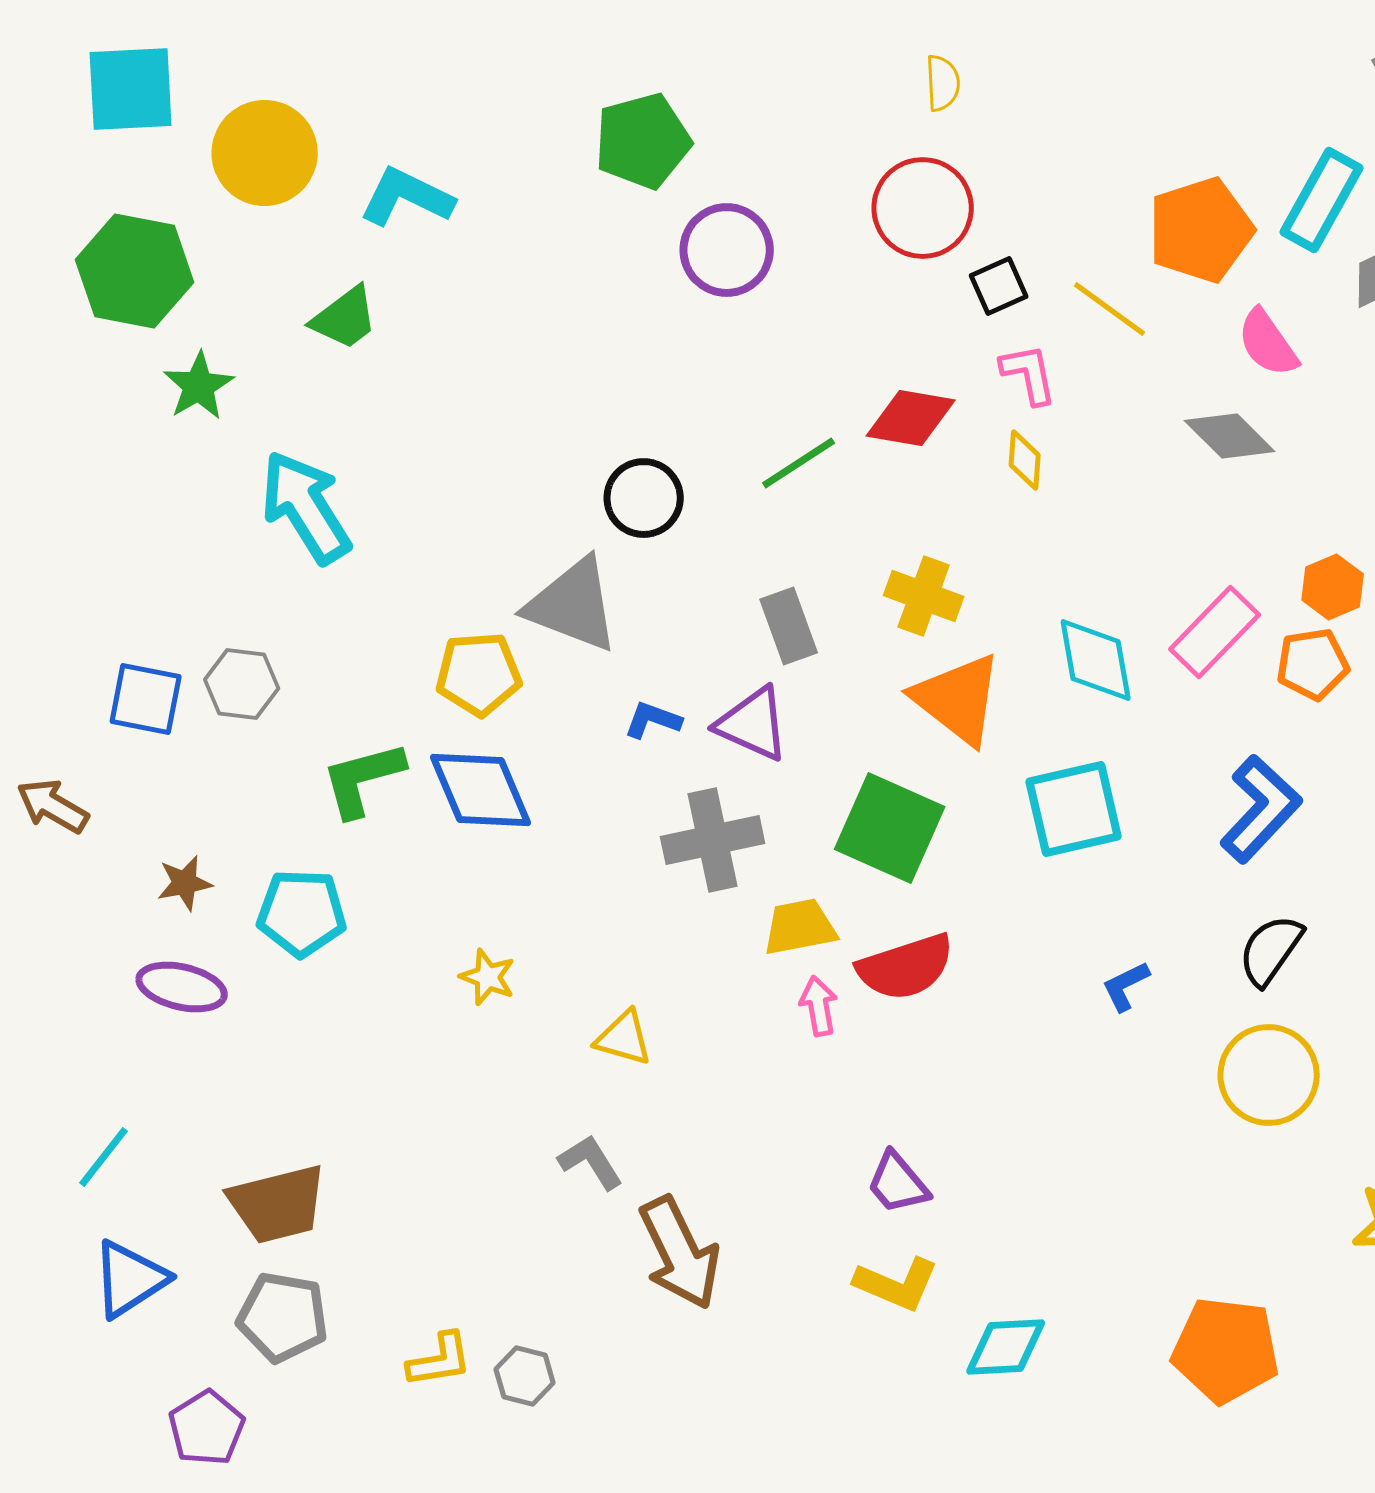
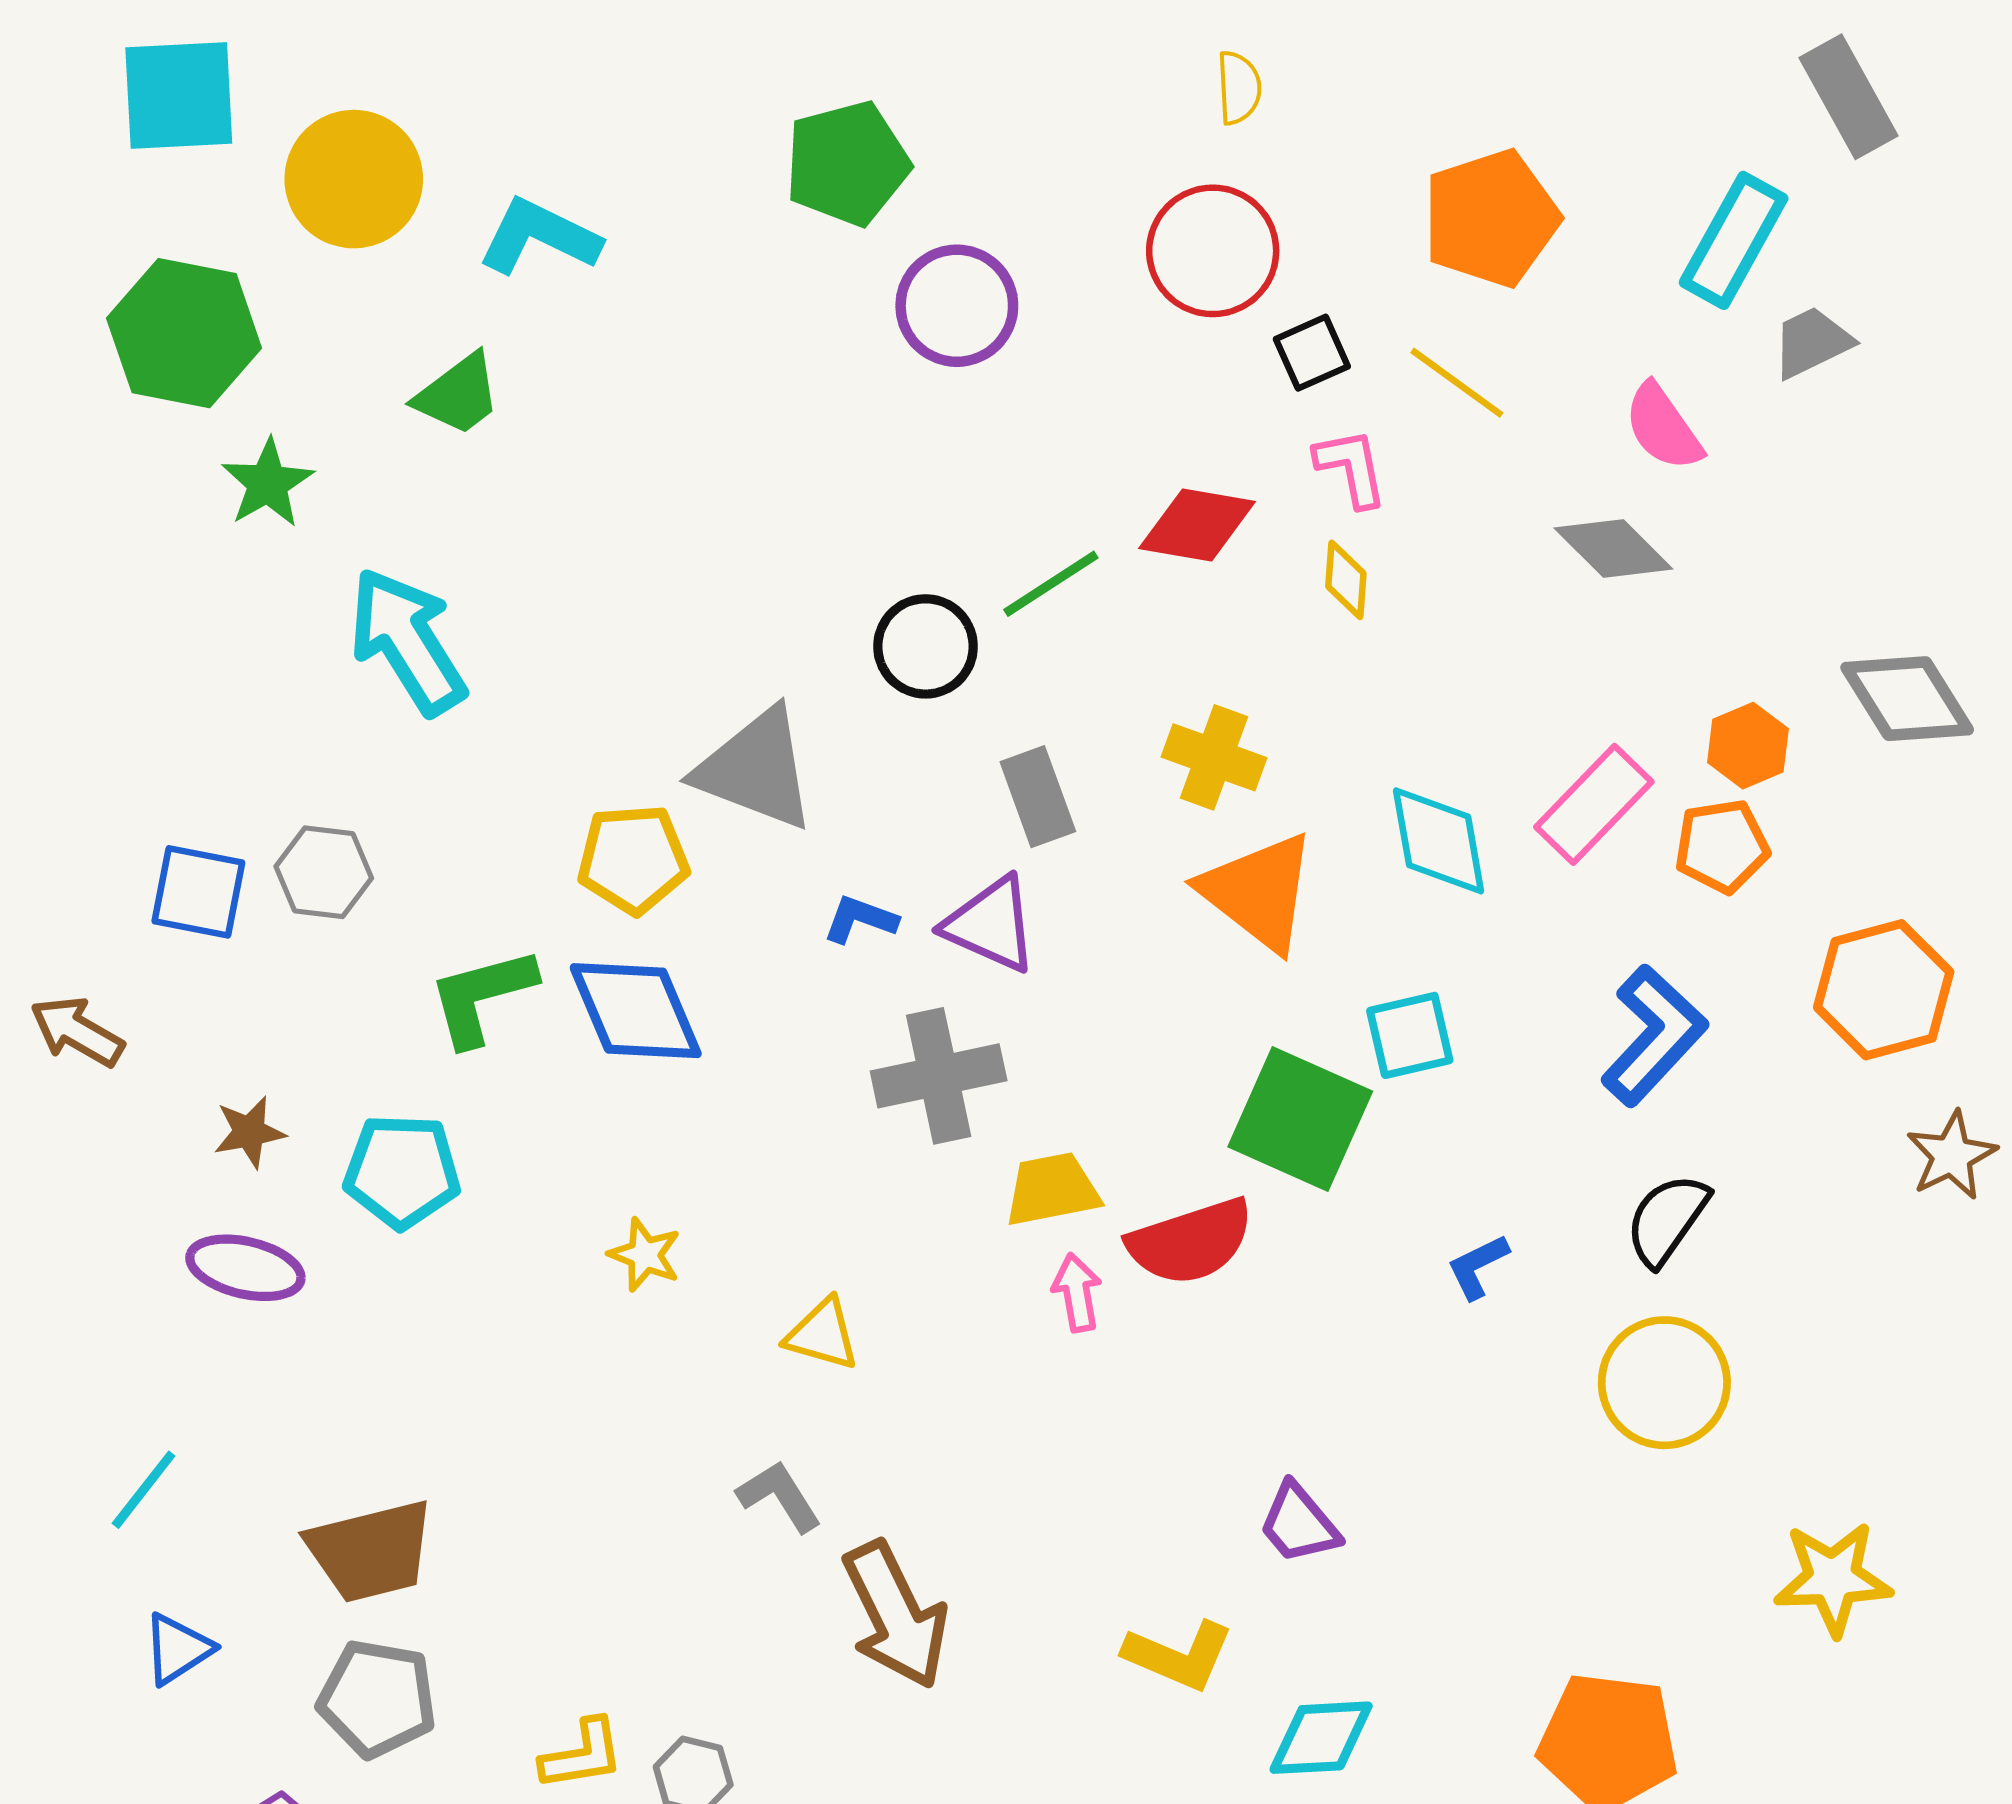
orange pentagon: (1201, 230) -> (1491, 218), moved
black circle: (644, 498) -> (926, 646), moved
cyan square: (1074, 809) -> (1410, 1035), size x0.7
green square: (890, 828) -> (1300, 1119), moved
purple trapezoid: (898, 1183) -> (1299, 1524), moved
blue triangle: (130, 1279) -> (178, 1649), size x0.7

